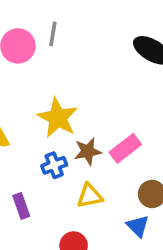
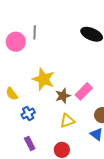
blue cross: (54, 165) -> (28, 113), moved
purple rectangle: (21, 206) -> (30, 143), moved

